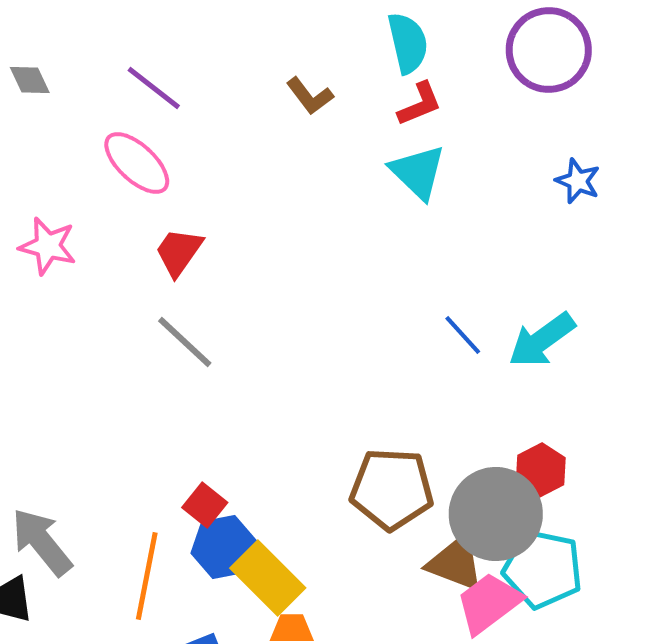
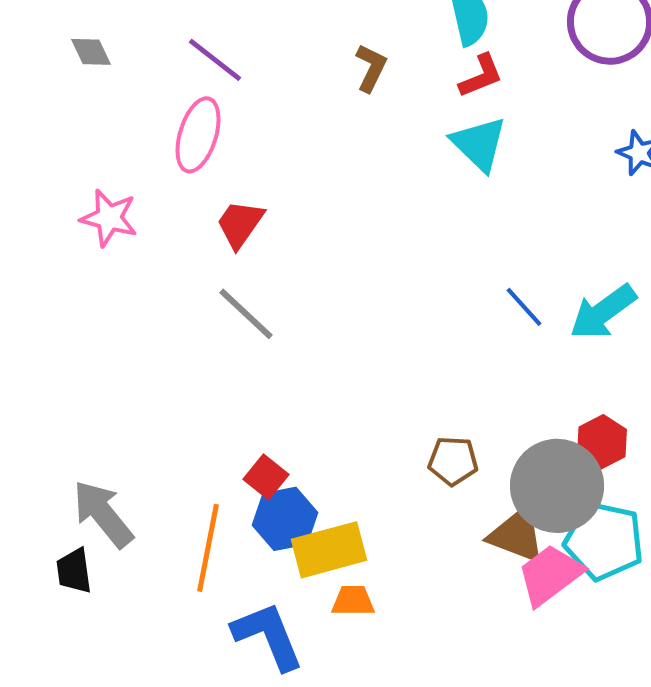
brown L-shape: (310, 96) -> (371, 68), turned -117
pink ellipse: (137, 163) -> (198, 135), turned 64
brown pentagon: (392, 489) -> (453, 461), size x0.6
yellow rectangle: (268, 578) -> (329, 550), turned -60

